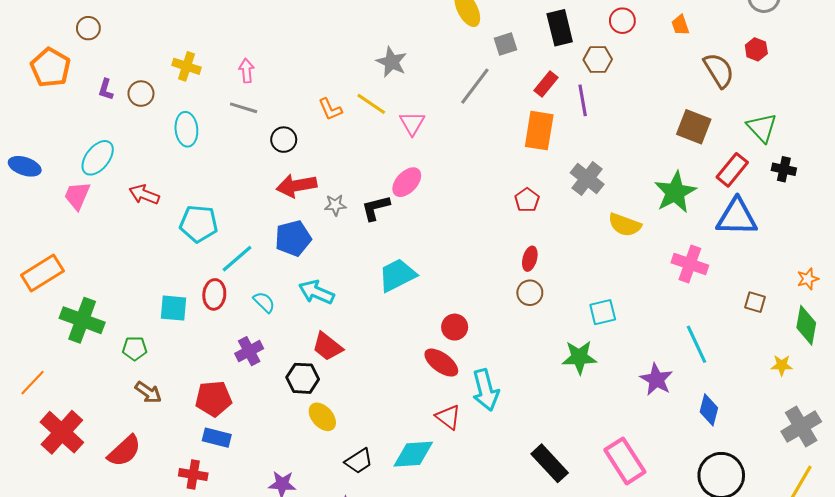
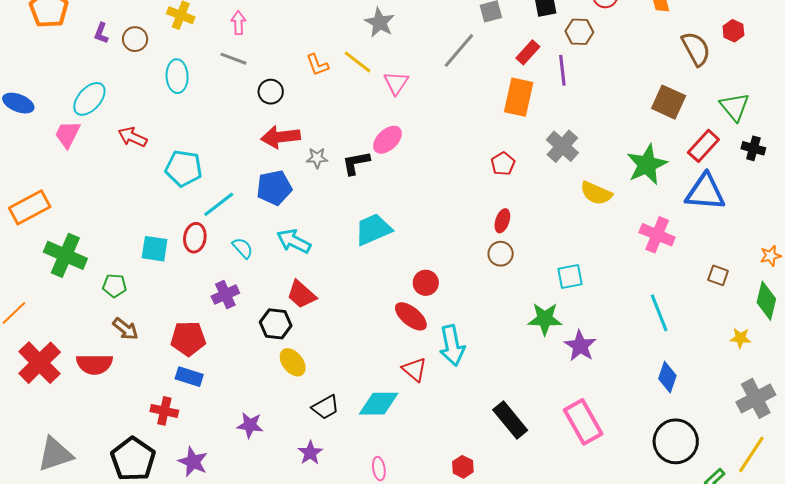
purple star: (656, 380) -> (580, 346), moved
red semicircle: (124, 451) -> (95, 364), moved, turned 39

